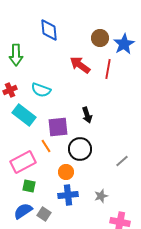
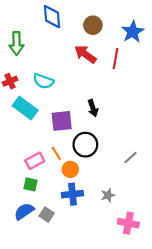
brown circle: (100, 38) -> (93, 25), moved
orange line: (46, 146) -> (56, 153), moved
pink rectangle: (23, 162) -> (35, 161), moved, size x0.7

